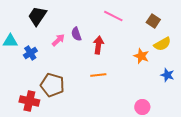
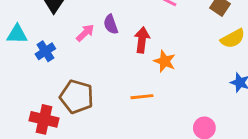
orange star: (141, 56) -> (165, 61), moved
orange line: (98, 75) -> (142, 97), moved

